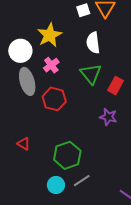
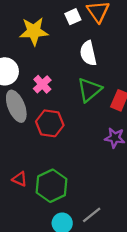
yellow star: (50, 35) -> (34, 31), moved, turned 30
green triangle: (91, 74) -> (89, 90), turned 35
green hexagon: (67, 155) -> (51, 186), moved

